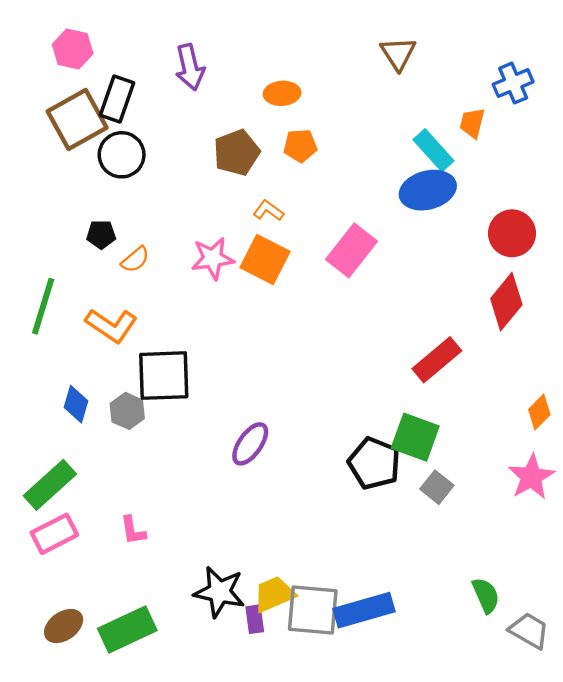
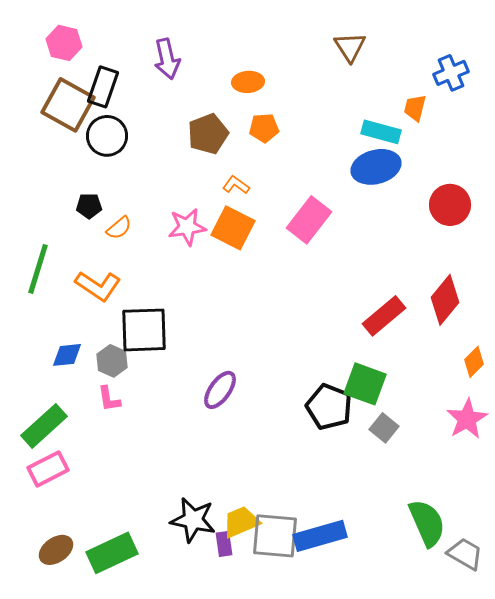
brown square: (77, 120) -> (68, 105), turned -32
cyan rectangle: (433, 150) -> (381, 132), turned -33
red diamond: (506, 302) -> (445, 300), moved
blue diamond: (76, 404) -> (67, 355), turned 68
pink L-shape: (133, 530) -> (109, 399), moved
green semicircle: (486, 595) -> (427, 523), size x1.5

